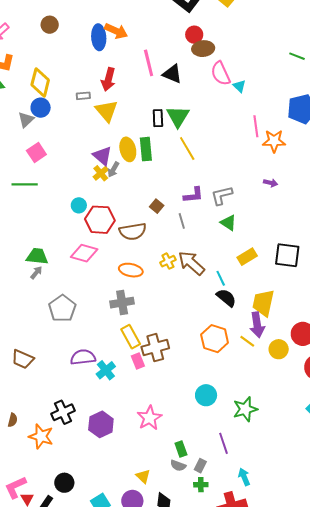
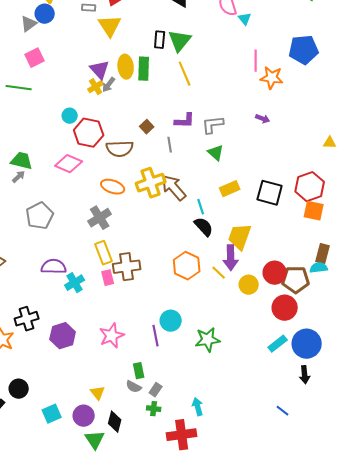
yellow cross: (168, 261) -> (151, 183), size x1.8
gray cross: (122, 303) -> (100, 218), turned -30
purple line: (224, 443) -> (156, 336), moved

